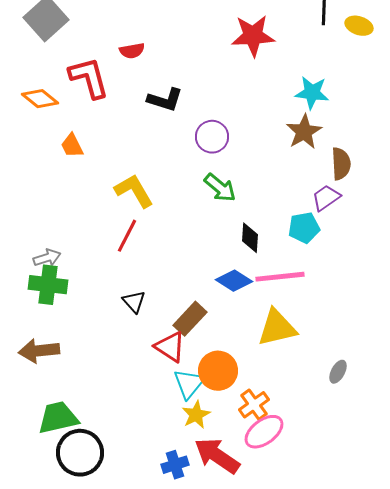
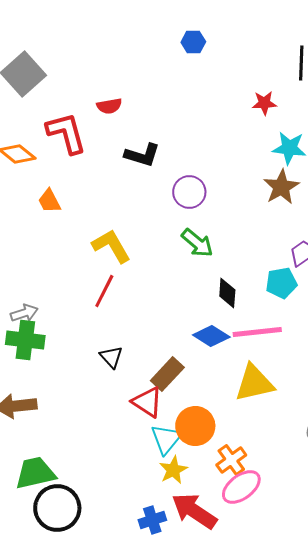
red star: (253, 36) -> (264, 103), moved, size x0.6

